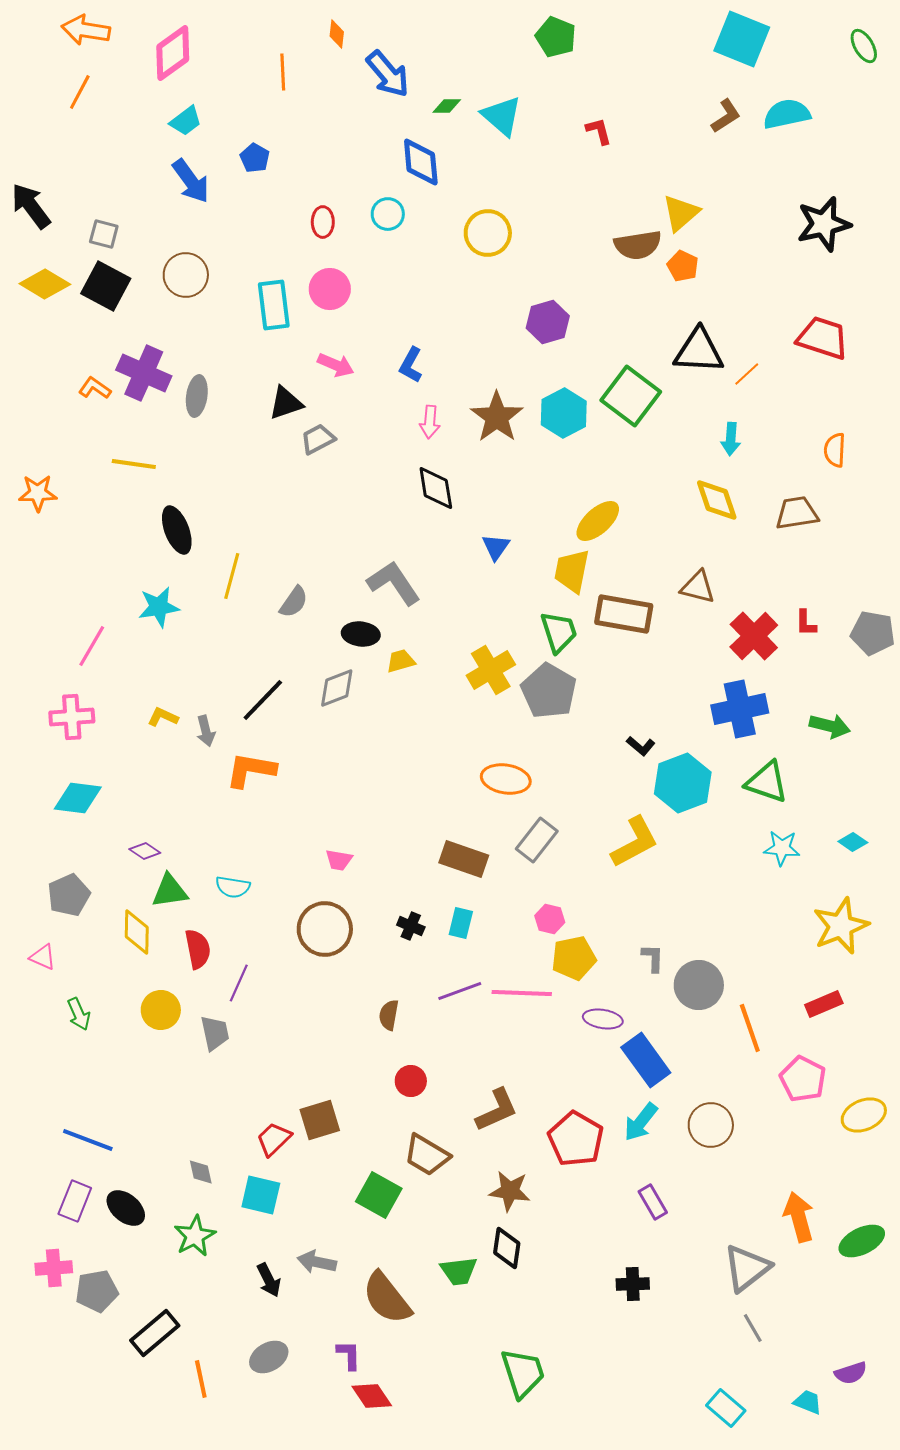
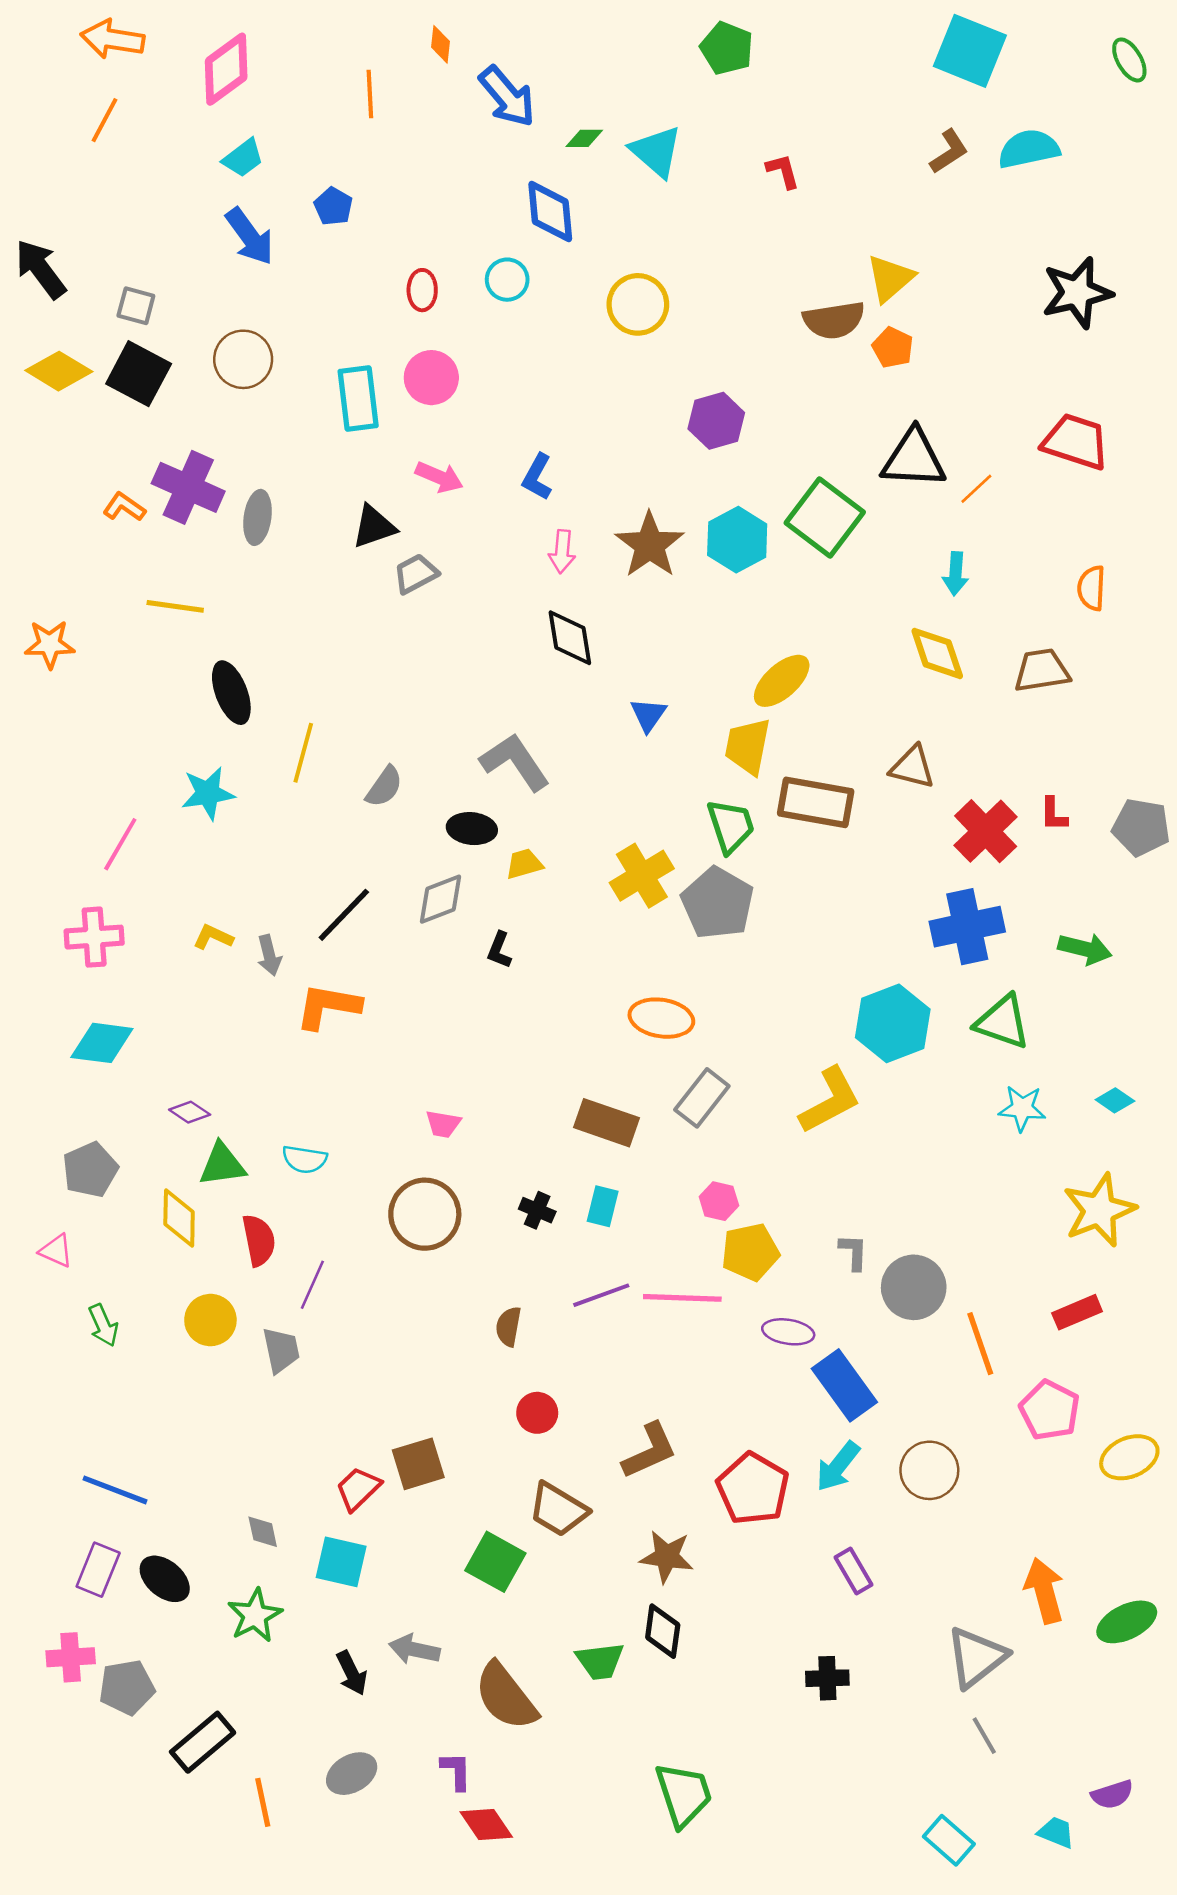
black L-shape: (641, 746) -> (499, 950), moved, turned 72

